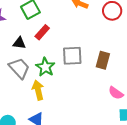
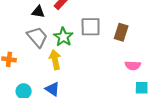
pink semicircle: (116, 93) -> (133, 65), turned -35

